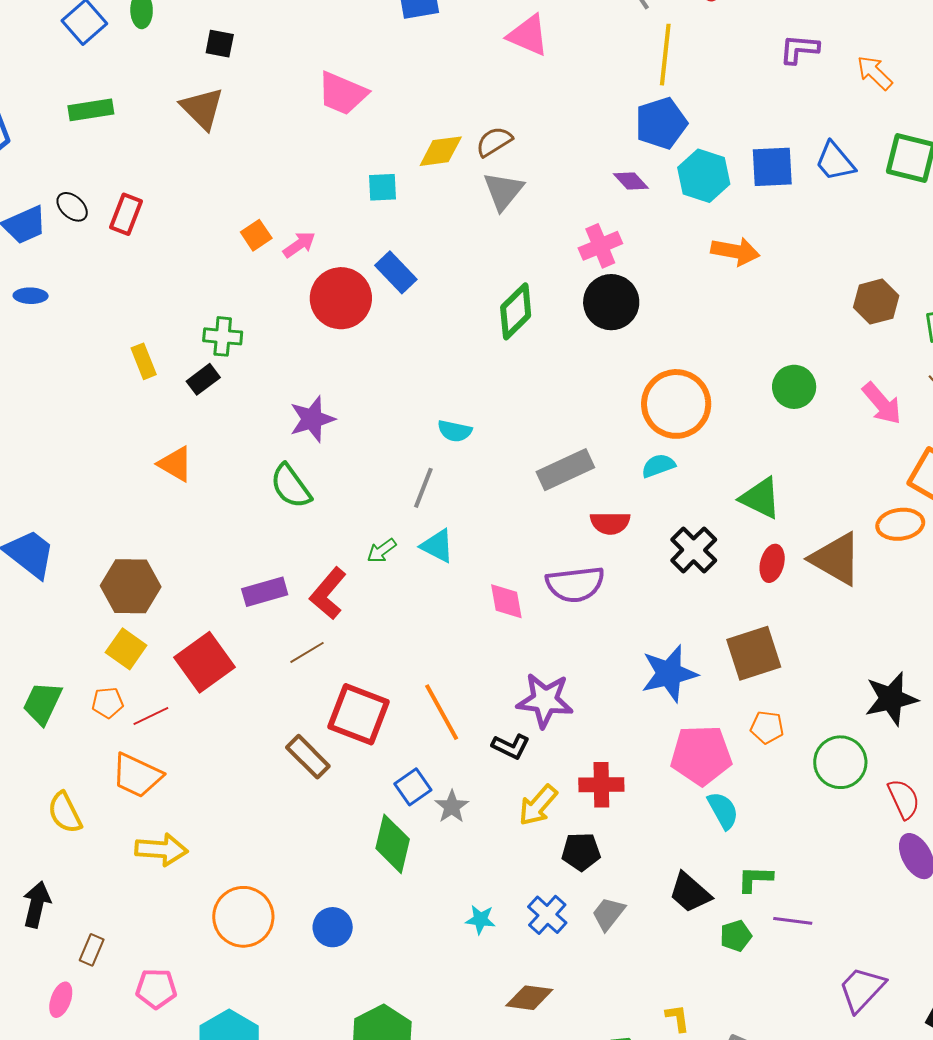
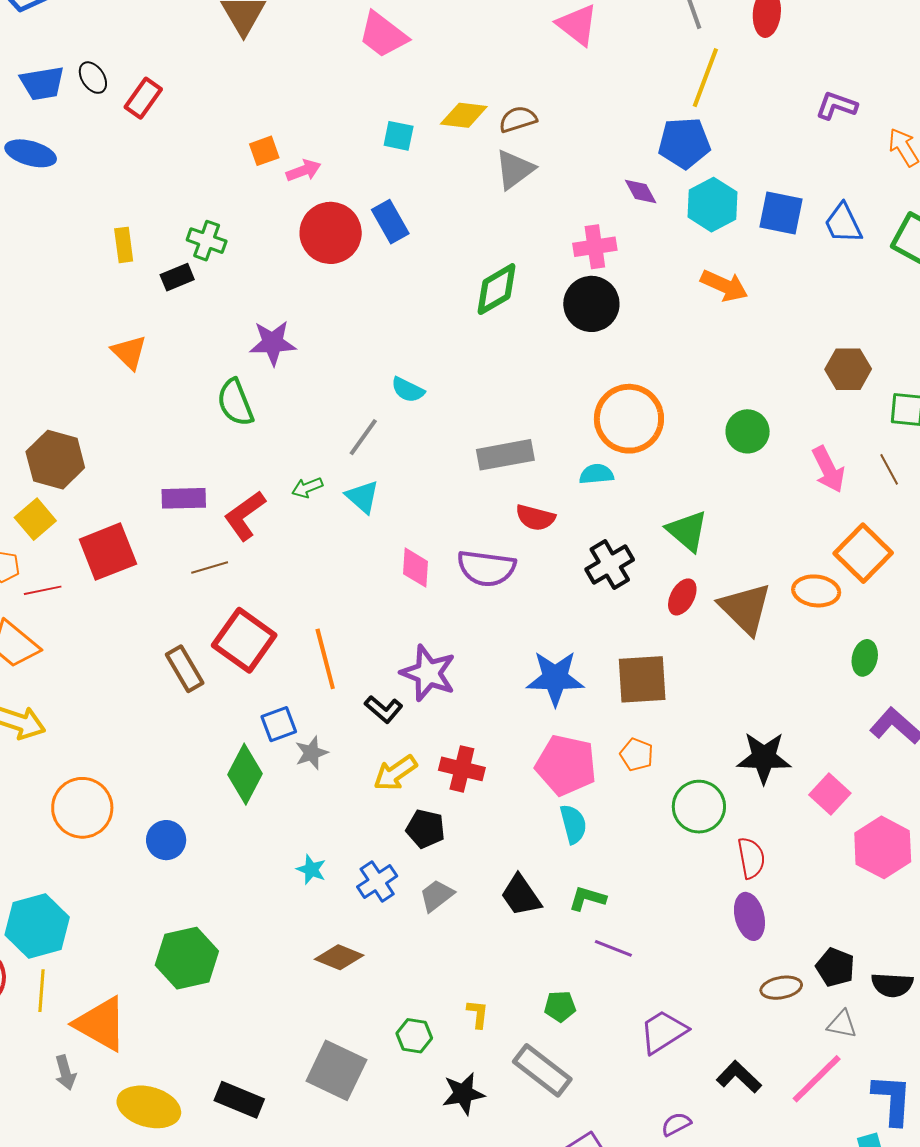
blue ellipse: (31, 296) -> (31, 153), size x1.5
green pentagon: (736, 936) -> (560, 1006), moved

